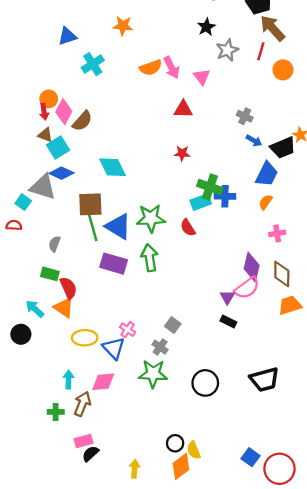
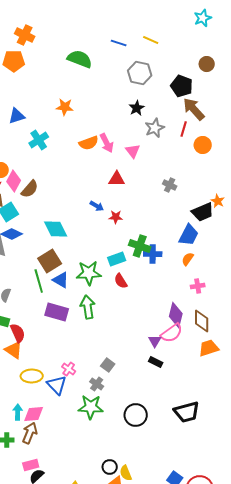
blue arrow: (254, 141) -> (97, 206), moved
cyan rectangle: (201, 202) -> (117, 259), moved
brown square: (90, 204) -> (50, 261), moved, turned -30
blue triangle: (118, 226) -> (61, 280), size x0.7
pink diamond: (103, 382) -> (34, 414), moved

